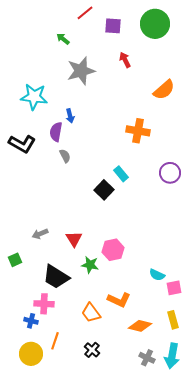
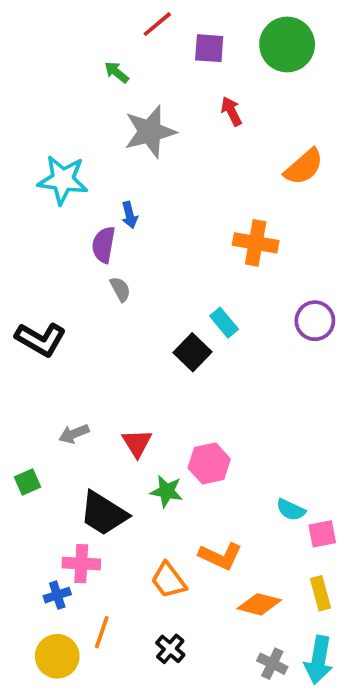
black L-shape: (22, 144) -> (41, 339), moved
blue cross: (31, 321) -> (57, 595), turned -32

